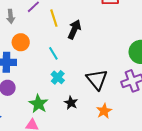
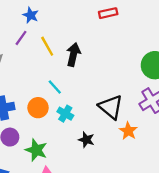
orange circle: (21, 42) -> (38, 108), moved
green star: (38, 104) -> (36, 150), moved
orange star: (104, 111) -> (128, 131), moved

